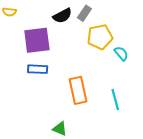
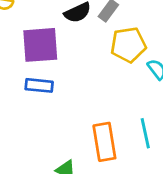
orange rectangle: (78, 90) -> (104, 142), moved

